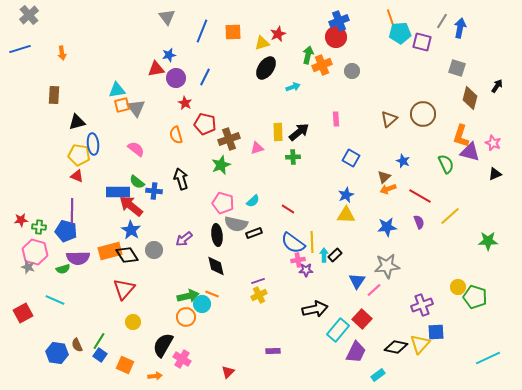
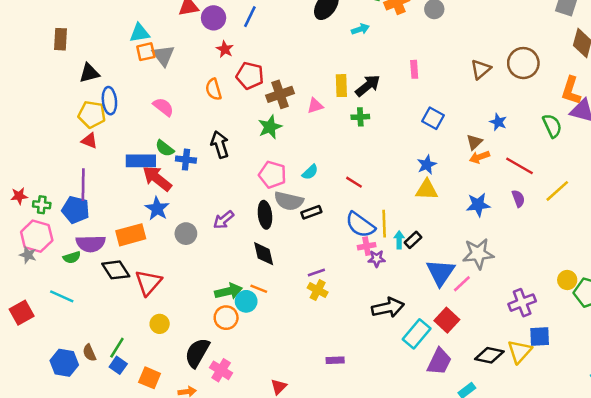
black diamond: (127, 255) -> (116, 270), moved
blue triangle: (357, 281) -> (441, 272), size x1.4
yellow cross: (259, 295) -> (318, 290), turned -35

